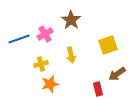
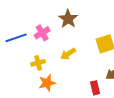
yellow arrow: (71, 55) -> (68, 54), turned 70

